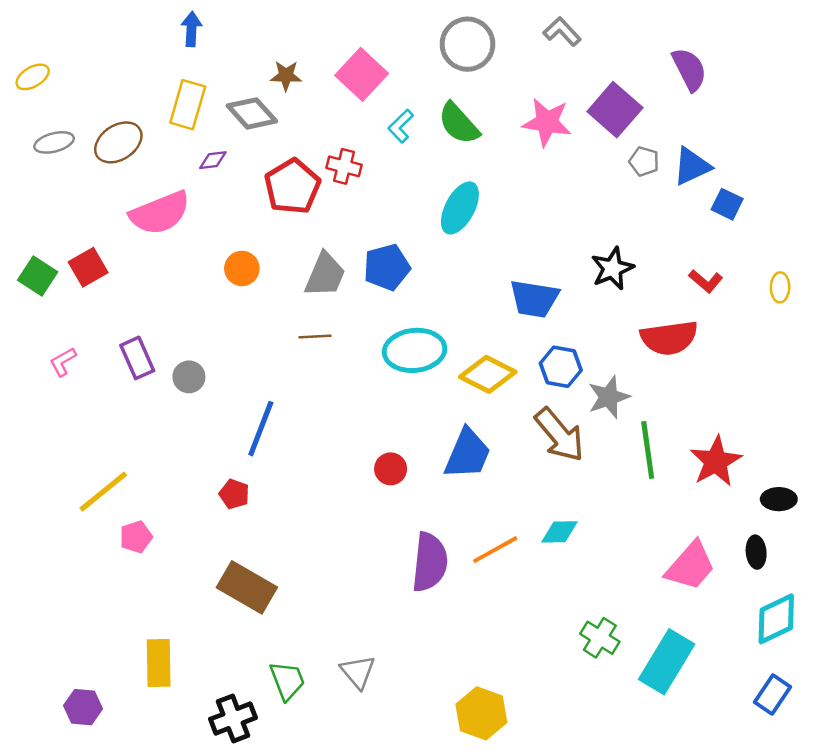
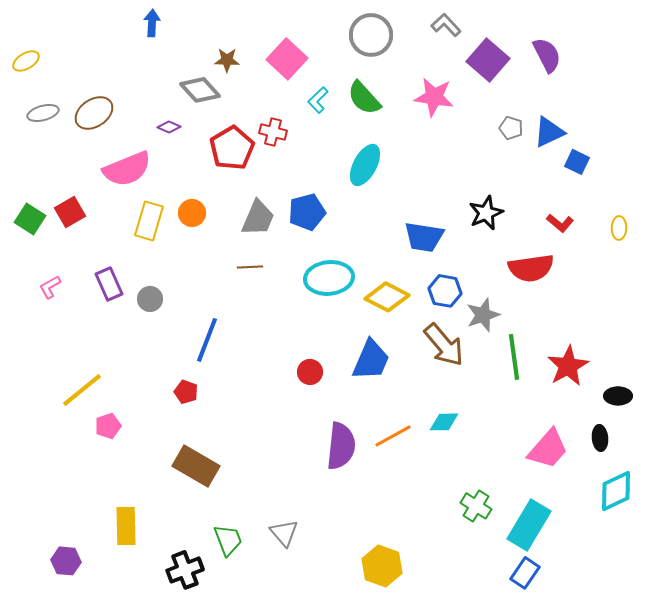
yellow rectangle: (188, 105) -> (149, 221), moved
purple square: (615, 110) -> (488, 60), moved
purple diamond: (213, 160) -> (169, 127), turned 30
blue rectangle: (772, 694) -> (525, 573), moved

